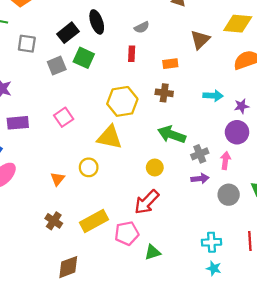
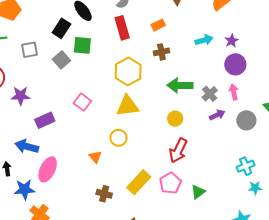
red rectangle: (132, 54) -> (122, 28), size x1.6

